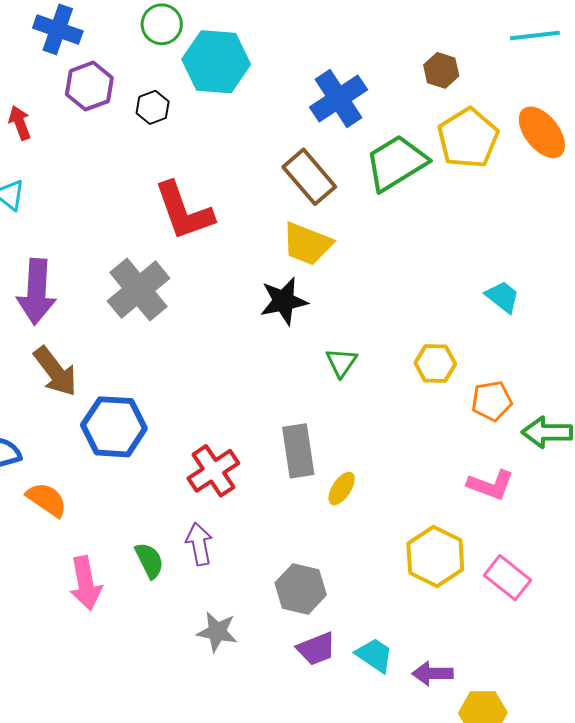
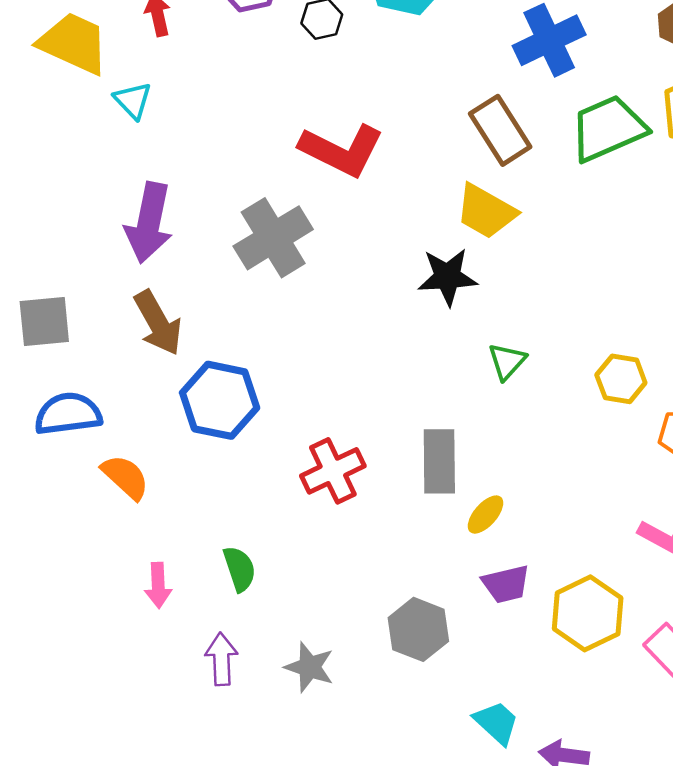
red L-shape: (184, 211) -> (342, 150), turned -52
purple arrow: (199, 544) -> (221, 659), moved
pink arrow: (86, 583) -> (158, 585), size x0.7
purple trapezoid: (316, 649) -> (506, 584), moved

